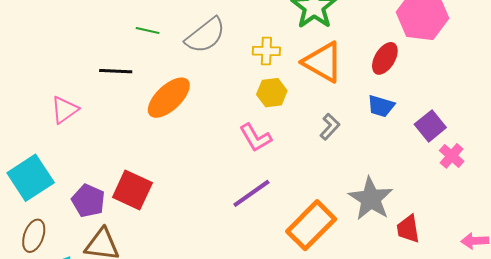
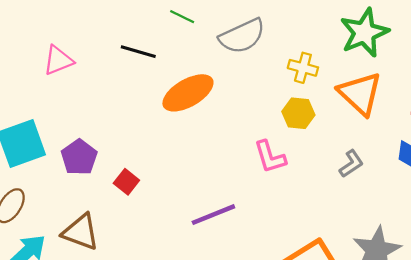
pink triangle: (65, 110) -> (58, 60), moved
red square: (132, 190) -> (126, 182), size x0.6
purple line: (251, 193) -> (213, 215), moved
purple pentagon: (88, 201) -> (79, 157), moved

